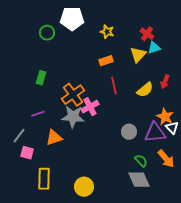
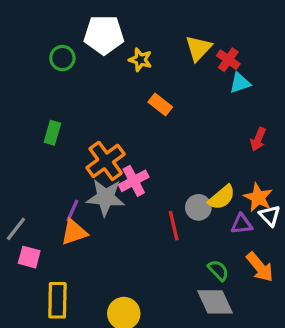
yellow star: (107, 32) -> (140, 60), moved
yellow triangle: (138, 55) -> (198, 48), moved
orange rectangle: (106, 61) -> (160, 105), turned 56
red line: (114, 86) -> (174, 226), moved
yellow semicircle: (145, 90) -> (222, 197), moved
purple line: (38, 114) -> (72, 211), moved, turned -48
gray circle: (129, 132) -> (198, 207), moved
purple triangle: (155, 133) -> (242, 224), size x0.6

